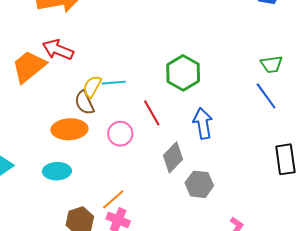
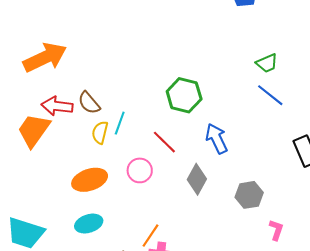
cyan line: (114, 83) -> (120, 123), turned -50
brown semicircle: (84, 103) -> (89, 103), moved
gray hexagon: (199, 184) -> (249, 195), moved

